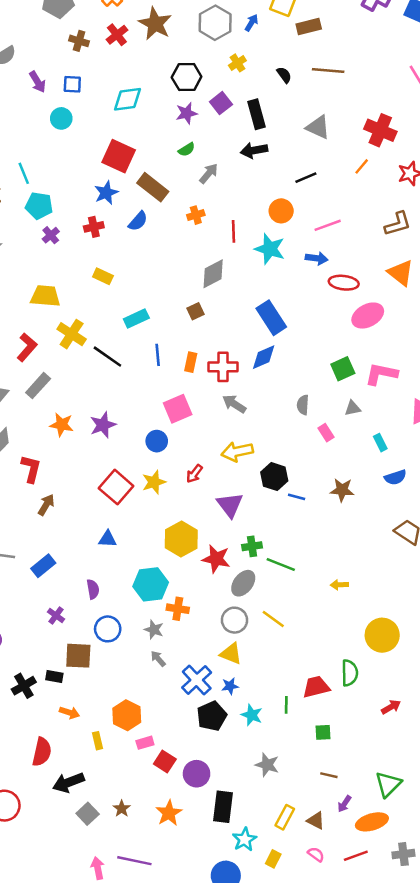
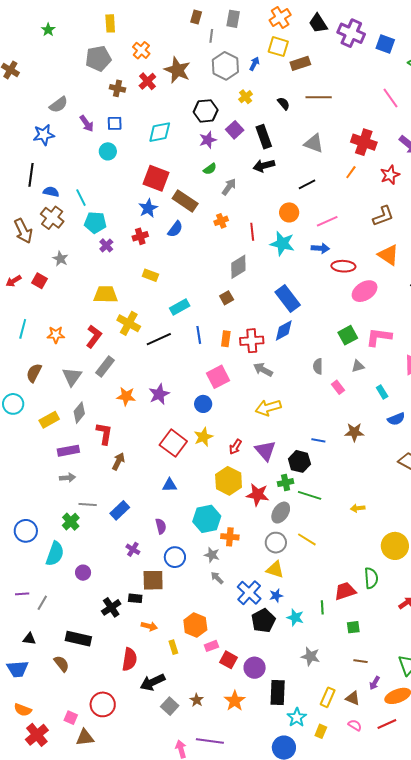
black line: (107, 357) -> (159, 339), turned -55
red arrow: (194, 474) -> (235, 447), moved
black hexagon: (274, 477) -> (299, 461), moved

